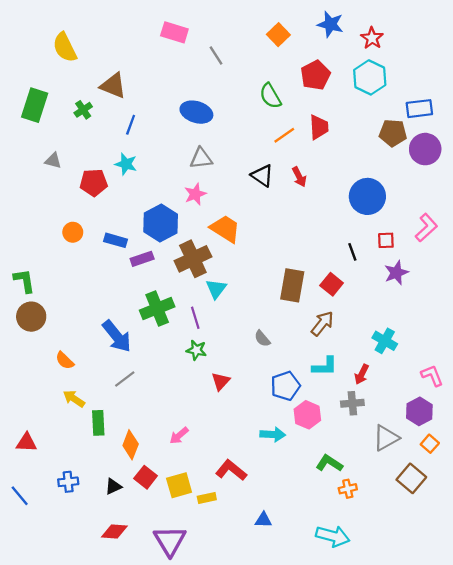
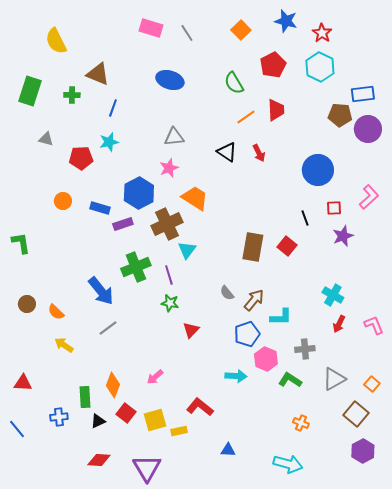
gray line: (216, 55) -> (187, 33), moved
green cross: (83, 110) -> (72, 95), turned 35
blue ellipse: (196, 112) -> (170, 80), moved
cyan star: (126, 164) -> (109, 142), turned -30
brown circle: (31, 317) -> (27, 304), moved, size x0.7
brown arrow: (322, 324) -> (254, 300), moved
red arrow: (362, 374) -> (339, 324), moved
purple hexagon: (419, 411) -> (363, 451), moved
green rectangle: (98, 423) -> (85, 397), moved
green L-shape: (329, 463) -> (290, 380), moved
orange cross: (348, 489) -> (301, 423), turned 35

